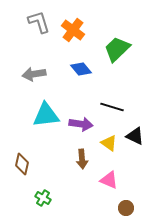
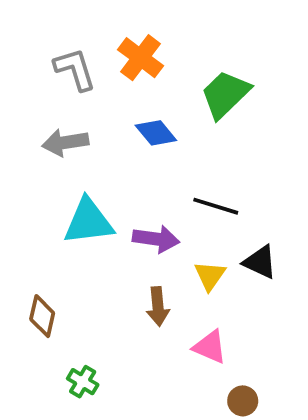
gray L-shape: (39, 22) -> (75, 69), moved
yellow triangle: (109, 143) -> (210, 276), turned 30

